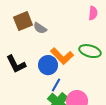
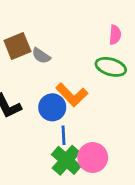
green ellipse: (90, 51) -> (111, 67), moved
blue line: (56, 85) -> (63, 135), turned -32

